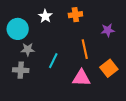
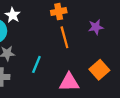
white star: (45, 16) -> (13, 15), moved
orange line: (85, 49) -> (64, 37), moved

